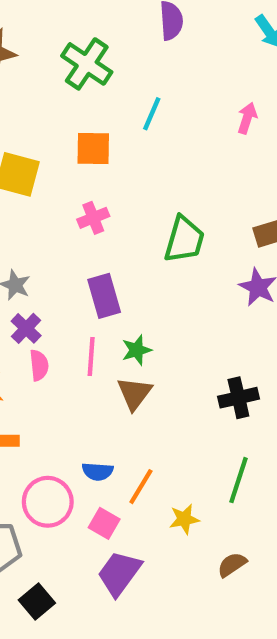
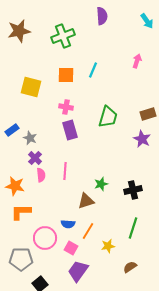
green cross: (87, 64) -> (63, 36), turned 35
cyan line: (152, 114) -> (93, 70), moved
pink cross: (93, 218) -> (66, 107), turned 32
purple rectangle: (104, 296) -> (70, 130), moved
green star: (137, 350) -> (101, 184), moved
brown triangle: (134, 393) -> (86, 201), moved, turned 36

